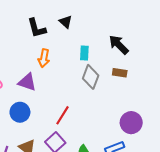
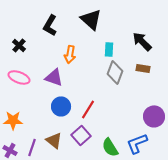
black triangle: (66, 22) -> (91, 19), size x1.6
black L-shape: (37, 28) -> (50, 25), moved, turned 45
blue circle: (20, 112) -> (61, 106), moved

